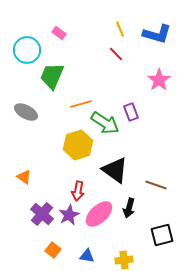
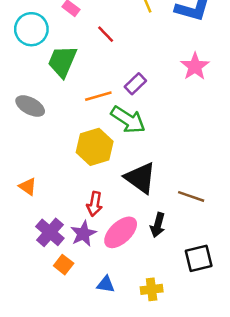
red line: (116, 54) -> (106, 34), moved
purple rectangle: (131, 112) -> (135, 84), moved, turned 66
orange square: (53, 250) -> (64, 265), moved

